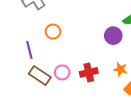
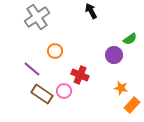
purple line: (29, 50) -> (32, 69), turned -36
red cross: (89, 72) -> (80, 75), moved, turned 36

